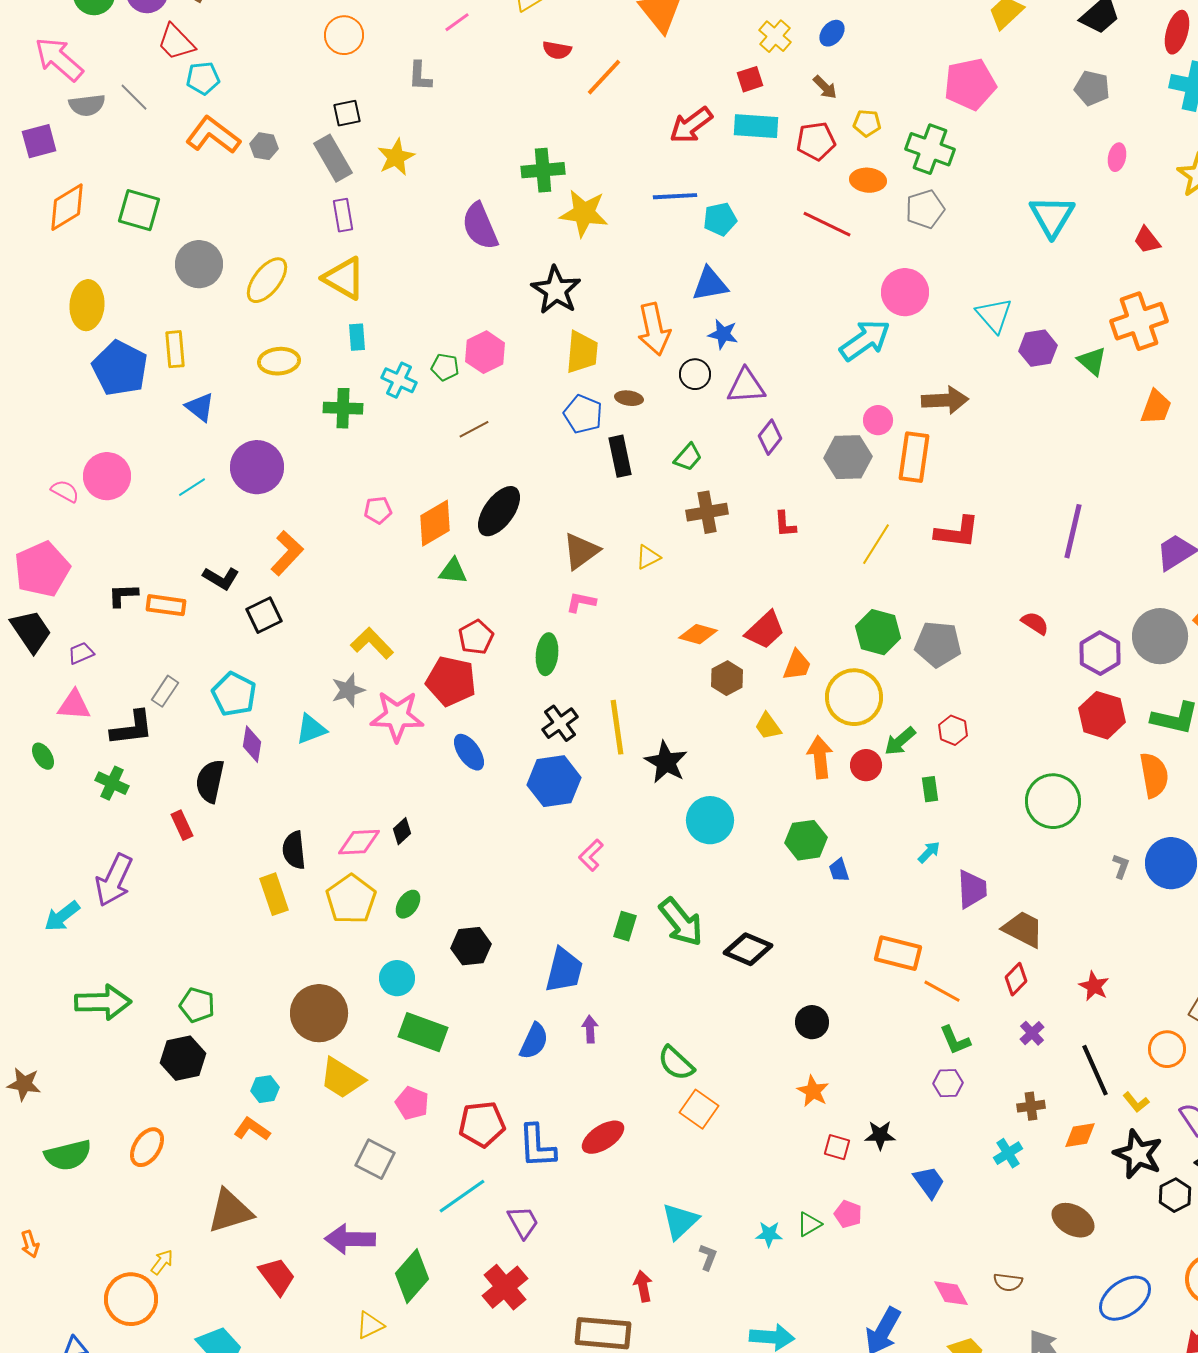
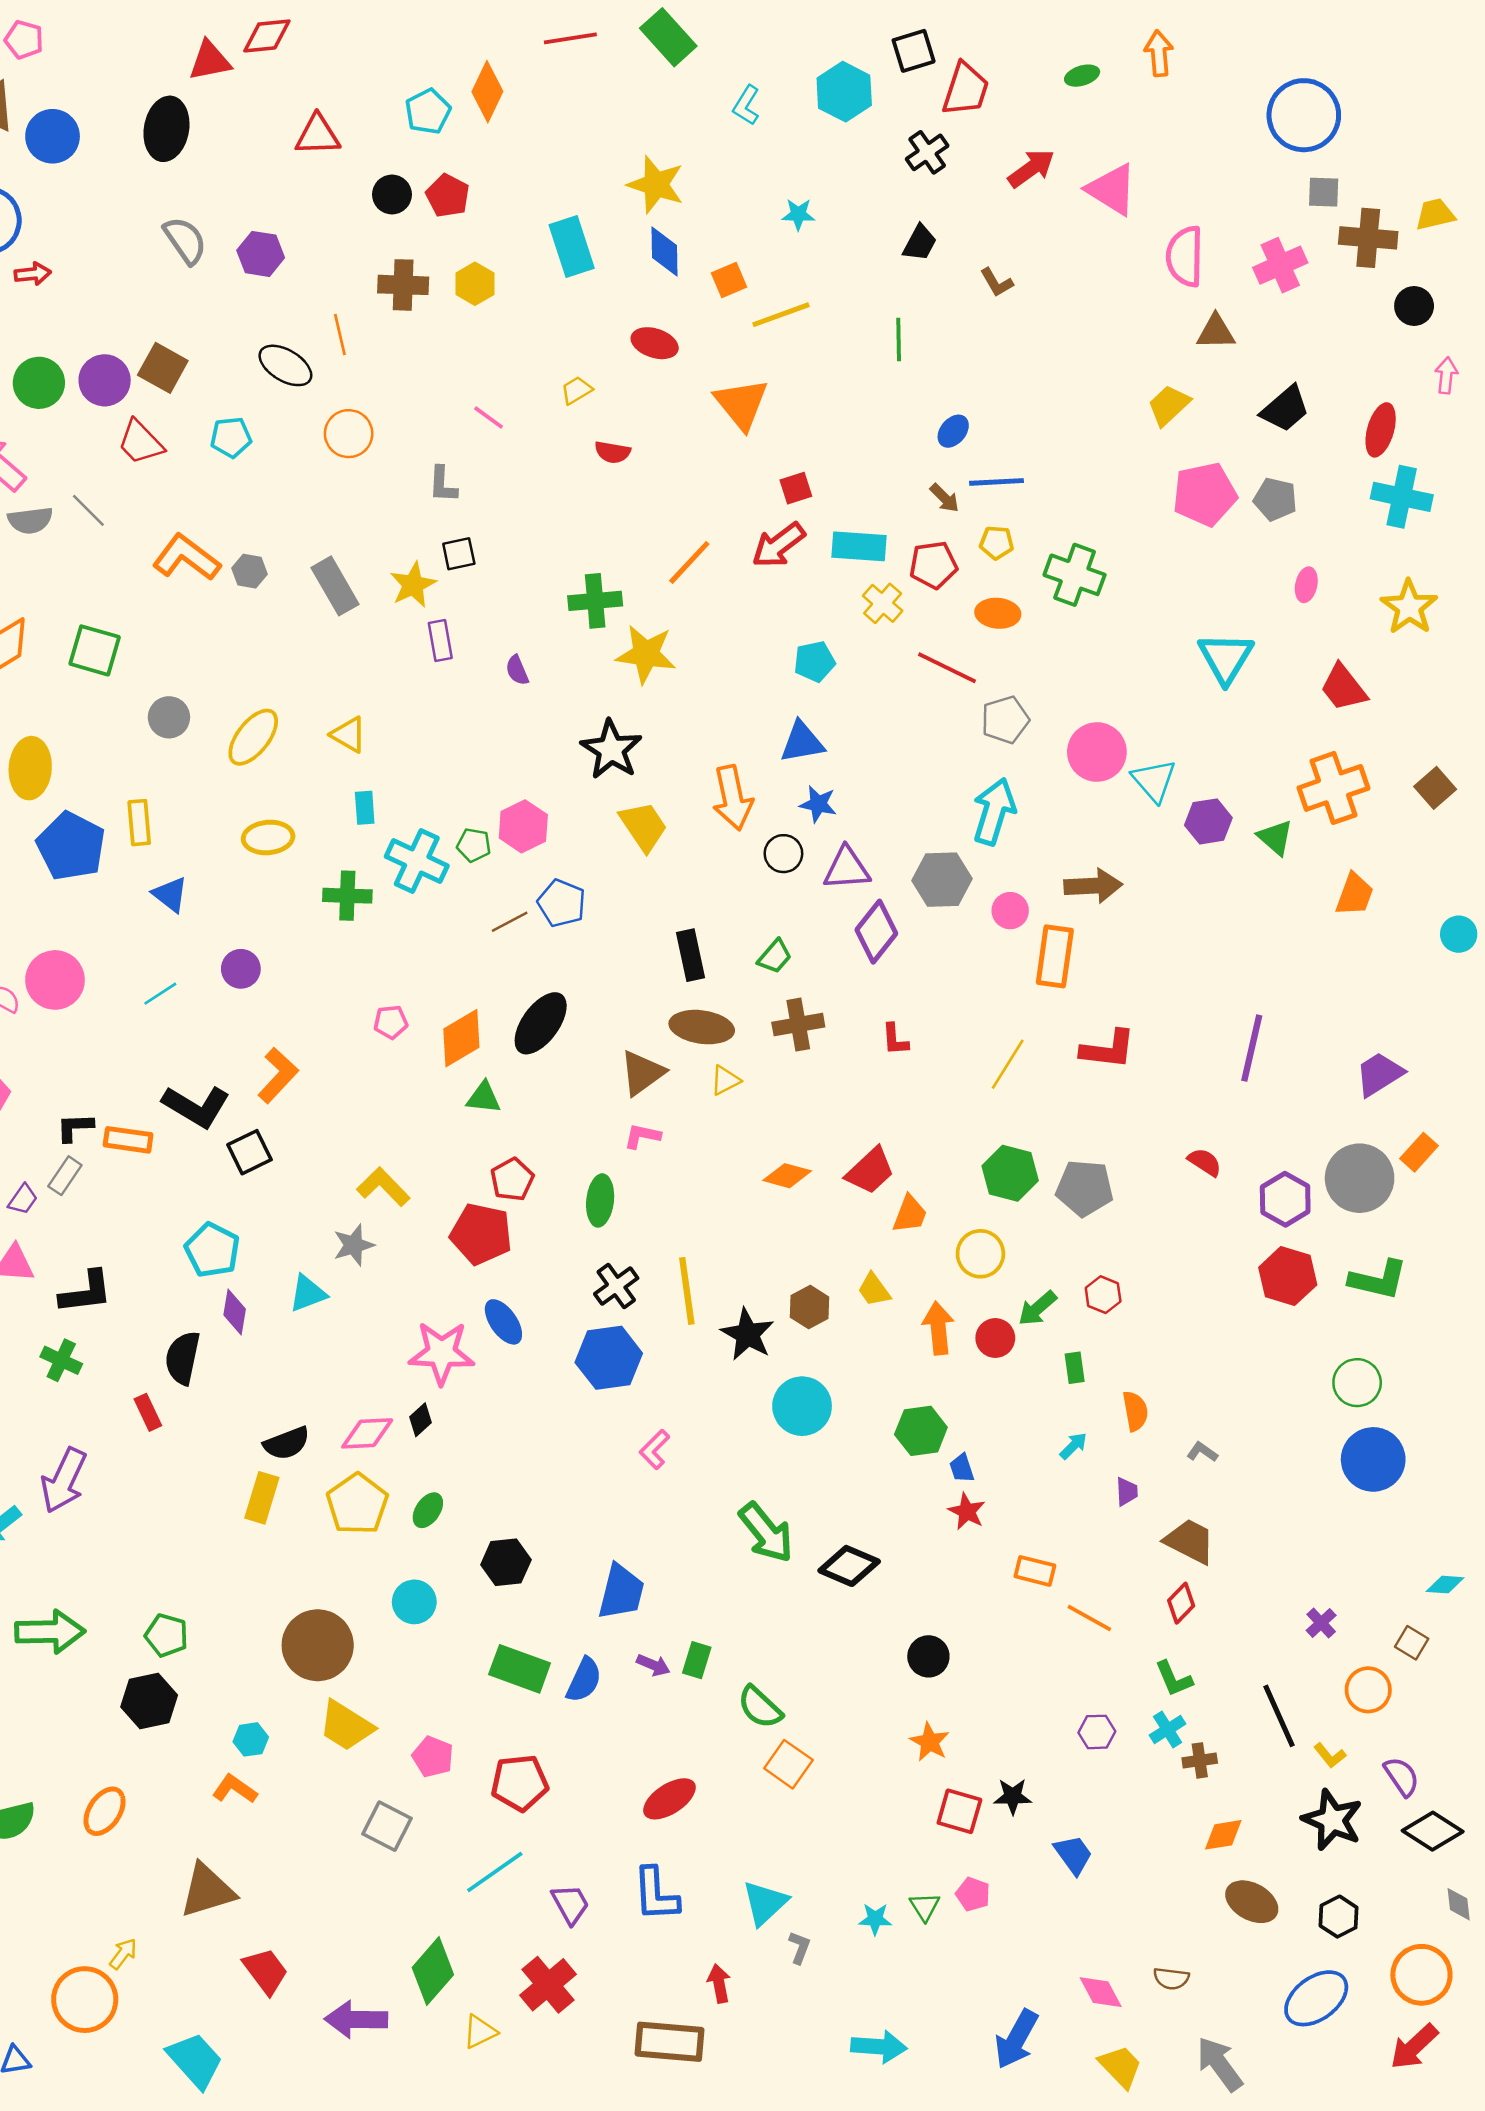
pink line: (457, 22) -> (489, 418), turned 72
yellow cross: (775, 36) -> (883, 603), moved
orange line: (604, 77) -> (689, 562), moved
cyan pentagon: (203, 78) -> (231, 437), moved
red square: (750, 79) -> (796, 488), moved
pink pentagon: (970, 84) -> (1205, 494), moved
black square: (347, 113) -> (459, 554), moved
blue line: (675, 196) -> (997, 482), moved
gray pentagon: (925, 209) -> (1005, 720), moved
purple rectangle: (343, 215) -> (440, 641), moved
purple semicircle: (480, 226) -> (517, 670), size x0.5
red trapezoid: (1147, 240) -> (1343, 688), size x1.4
gray circle: (199, 264) -> (169, 717), size x0.7
yellow triangle: (344, 278) -> (349, 735), size x0.7
pink circle: (905, 292) -> (1097, 752), moved
cyan arrow: (865, 340) -> (994, 811), turned -38
yellow trapezoid: (582, 352) -> (643, 826), turned -39
cyan cross: (399, 380) -> (417, 861), size x1.4
brown ellipse: (629, 398) -> (702, 1027), moved, size x1.8
blue pentagon: (583, 414) -> (562, 903), moved
purple diamond: (770, 437) -> (876, 932), size x1.4
gray hexagon: (848, 457) -> (942, 880), moved
purple circle: (257, 467) -> (241, 969), size x0.6
black L-shape: (221, 578) -> (196, 1106), size x1.5
purple trapezoid: (81, 653) -> (23, 1199), turned 148
brown hexagon: (727, 678) -> (809, 1307), moved
gray rectangle: (165, 691) -> (65, 1176), moved
yellow circle: (854, 697) -> (980, 1254), size x0.7
pink star: (397, 716) -> (442, 1353), moved
orange semicircle: (1154, 775) -> (1135, 1411), moved, size x0.7
green circle: (1053, 801) -> (1357, 1383), moved, size x0.7
black semicircle: (294, 850) -> (287, 1443), turned -105
gray L-shape: (1121, 866) -> (1202, 1452), moved, turned -75
purple trapezoid: (972, 889) -> (1127, 1492), size x0.6
yellow rectangle: (274, 894) -> (262, 1498), turned 36
green rectangle: (625, 926) -> (697, 1660), moved
orange rectangle: (898, 953) -> (1035, 1571), size x0.7
red star: (1094, 986) -> (967, 1511), moved
purple arrow: (590, 1029) -> (653, 1665), turned 116
green rectangle: (423, 1032) -> (520, 1669), moved
purple cross: (1032, 1033) -> (1321, 1623), moved
green L-shape: (955, 1040) -> (1174, 1679), moved
orange diamond: (1080, 1135) -> (1223, 1835), moved
blue L-shape: (537, 1146) -> (656, 1894), moved
red square: (837, 1147) -> (959, 1811), size x1.4
cyan cross: (1008, 1153) -> (1168, 1729), moved
black hexagon: (1175, 1195) -> (1338, 1917), moved
green triangle: (809, 1224) -> (925, 1907), turned -32
purple arrow: (350, 1239) -> (356, 2019), moved
yellow triangle: (370, 1325) -> (480, 2032), moved

